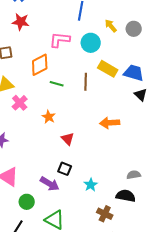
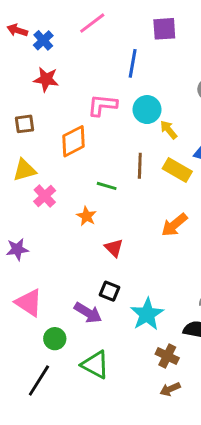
yellow arrow: (111, 26) -> (169, 130), moved
yellow rectangle: (108, 69) -> (177, 170), moved
green line: (57, 84) -> (107, 186), moved
orange arrow: (110, 123) -> (174, 225), turned -36
cyan star: (91, 185) -> (147, 314), size x1.6

